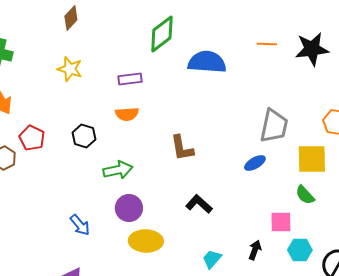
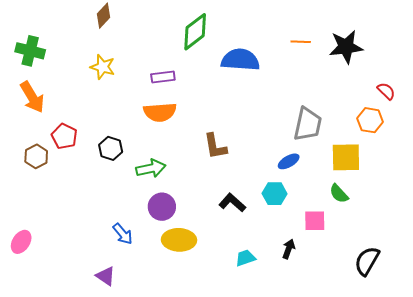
orange semicircle: (127, 114) -> (160, 112), size x1.4
black hexagon: (84, 136) -> (111, 148), moved
blue arrow: (80, 225) -> (123, 234), moved
cyan hexagon: (300, 250) -> (275, 194), moved
cyan trapezoid: (212, 259) -> (245, 258), turned 30

